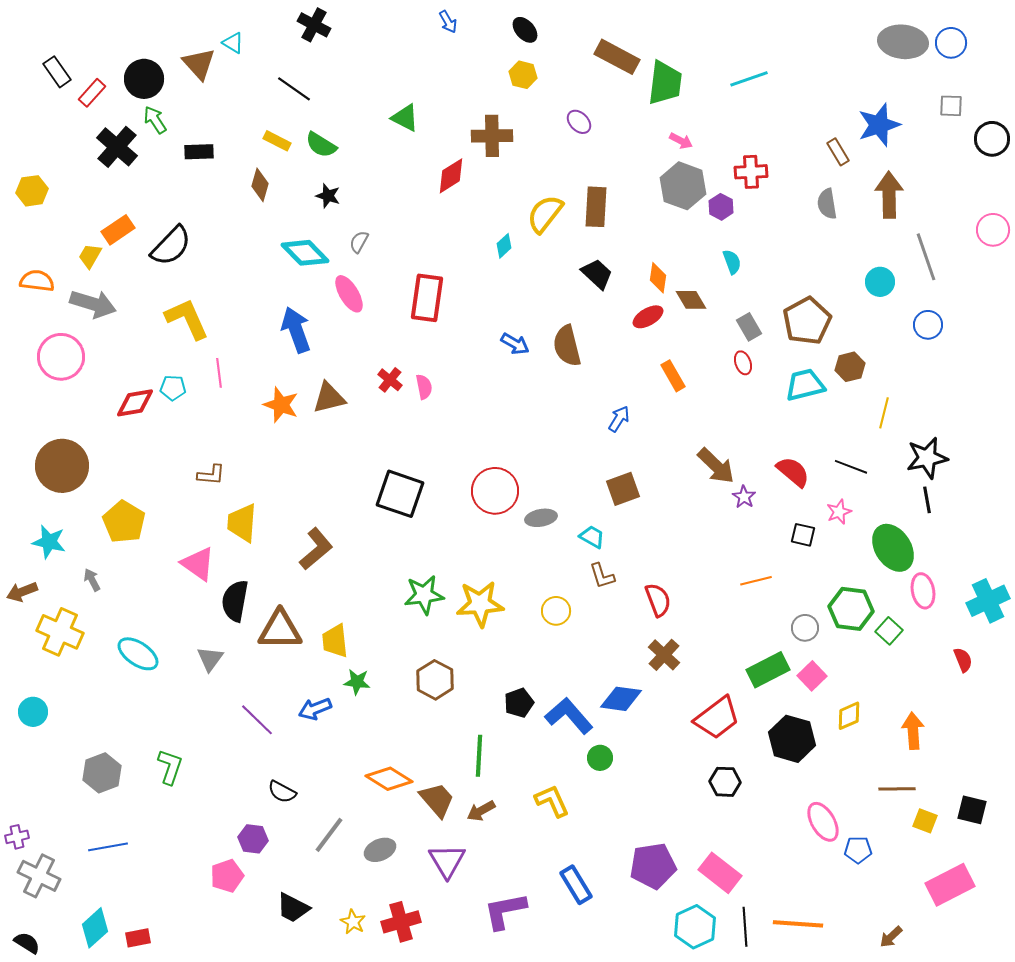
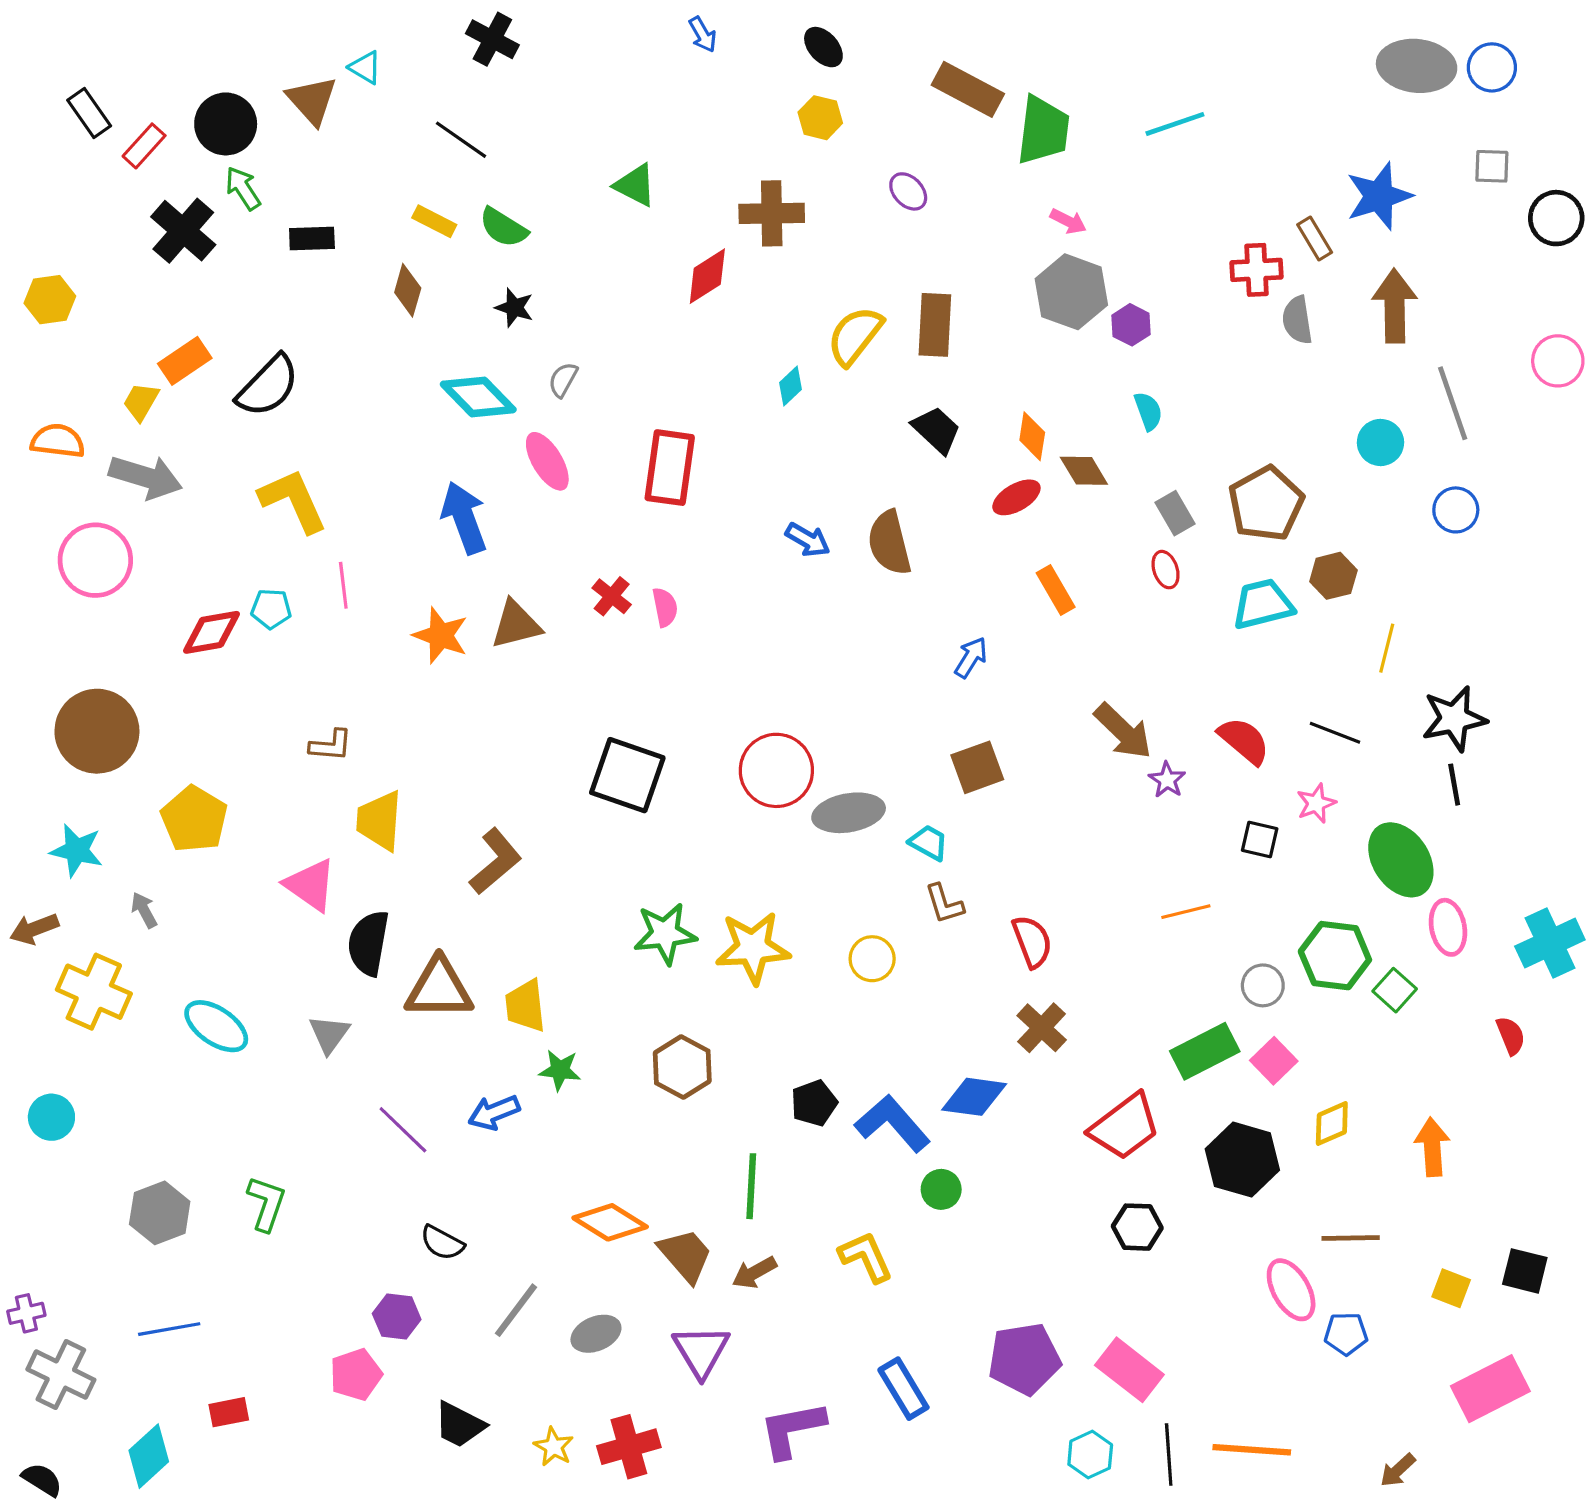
red cross: (751, 172) -> (1257, 270), moved
gray ellipse: (541, 518) -> (849, 813), size x1.4
brown line: (897, 789) -> (1351, 1238), moved
cyan hexagon: (695, 927) -> (1090, 1455), size x0.7
red rectangle: (138, 938) -> (229, 1412), moved

